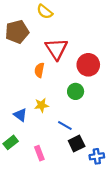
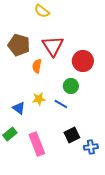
brown pentagon: (17, 32) -> (19, 45), moved, turned 30
blue line: (65, 125) -> (61, 104), moved
pink rectangle: (39, 153) -> (37, 144), size x1.6

